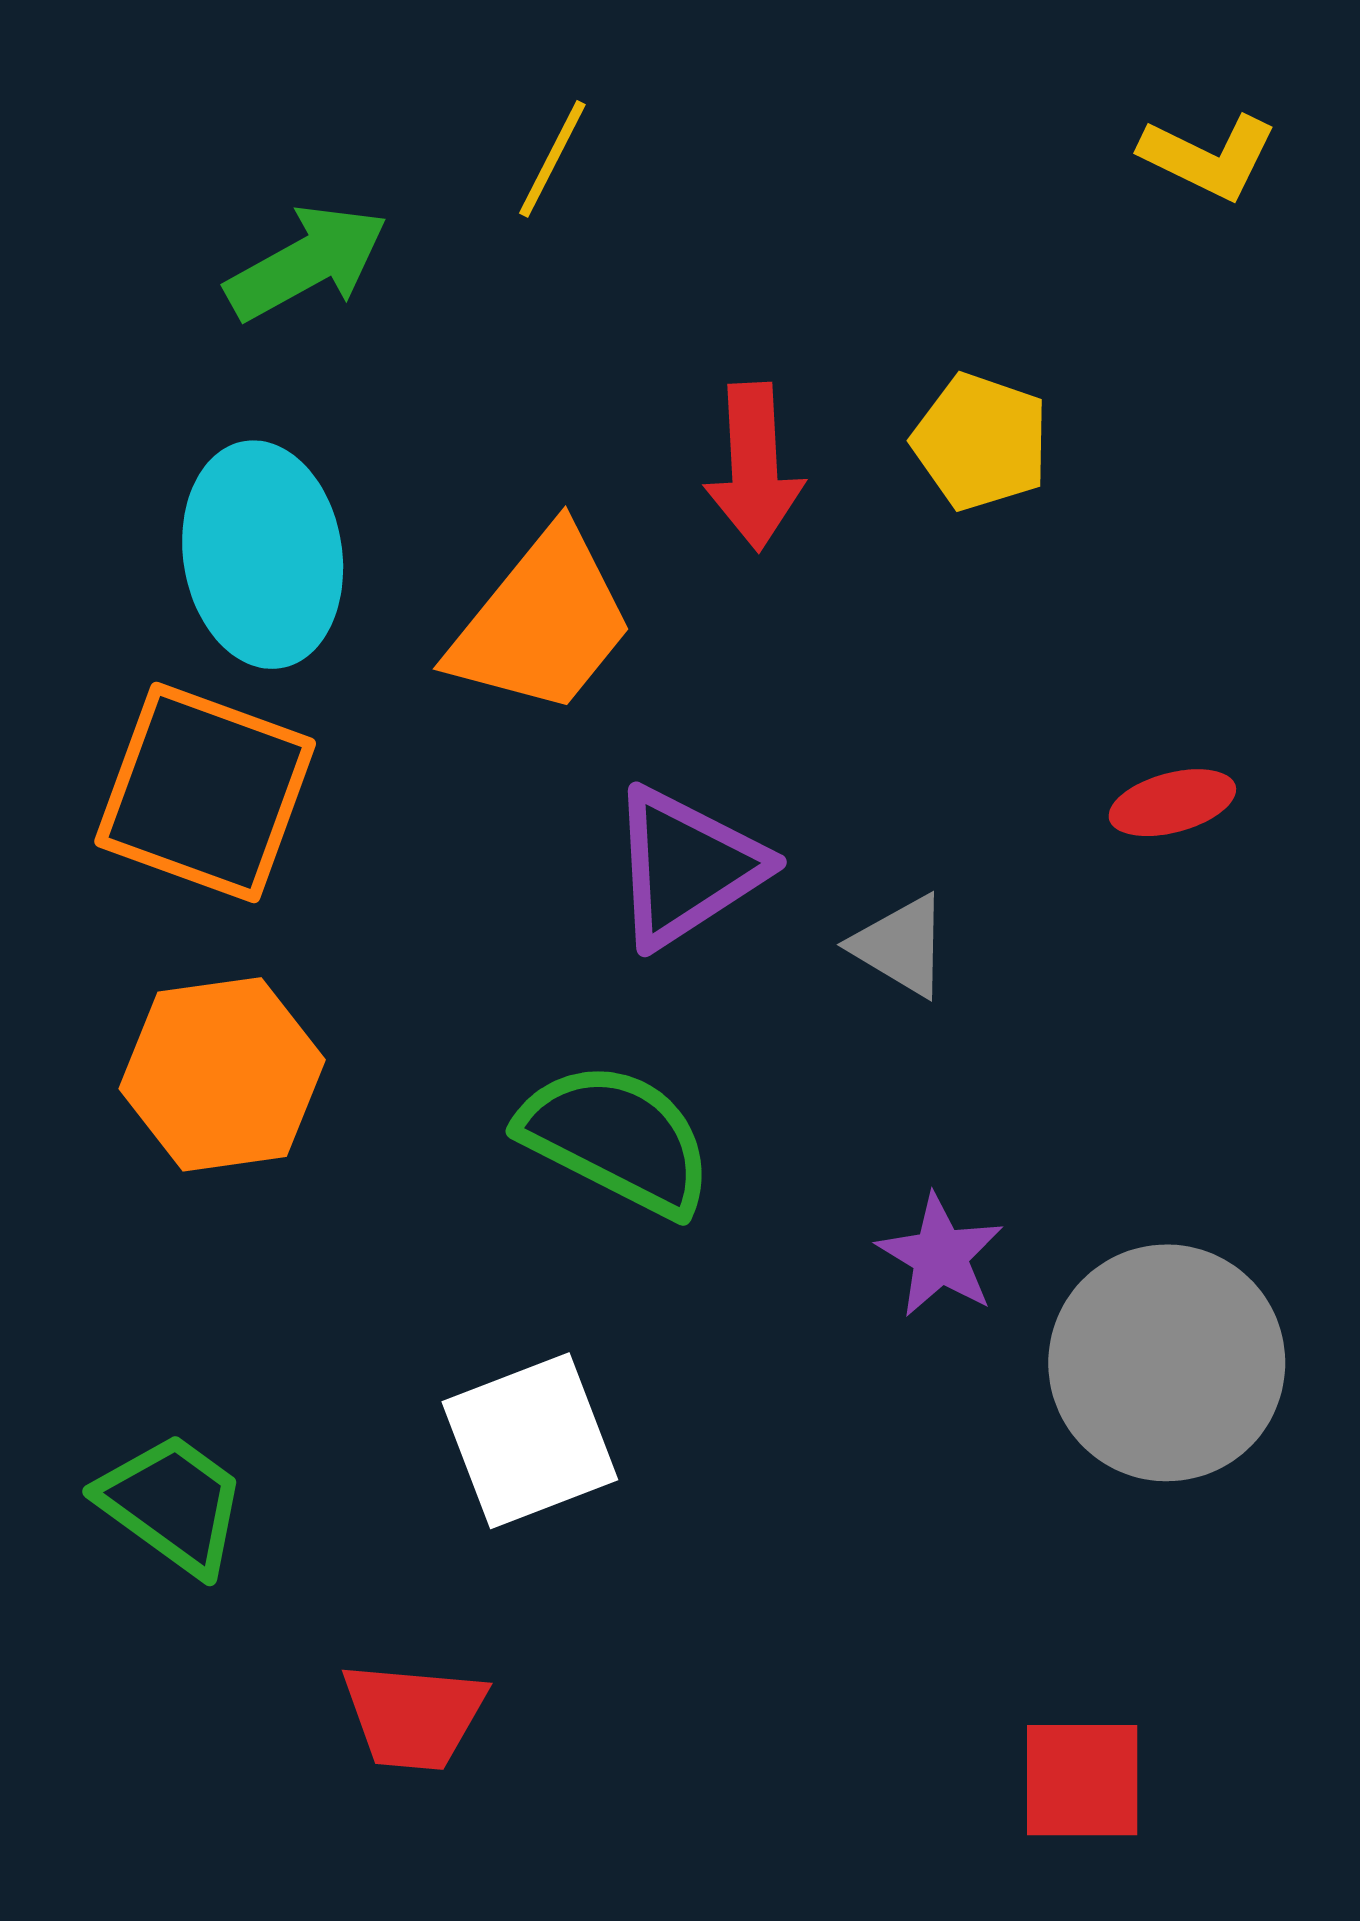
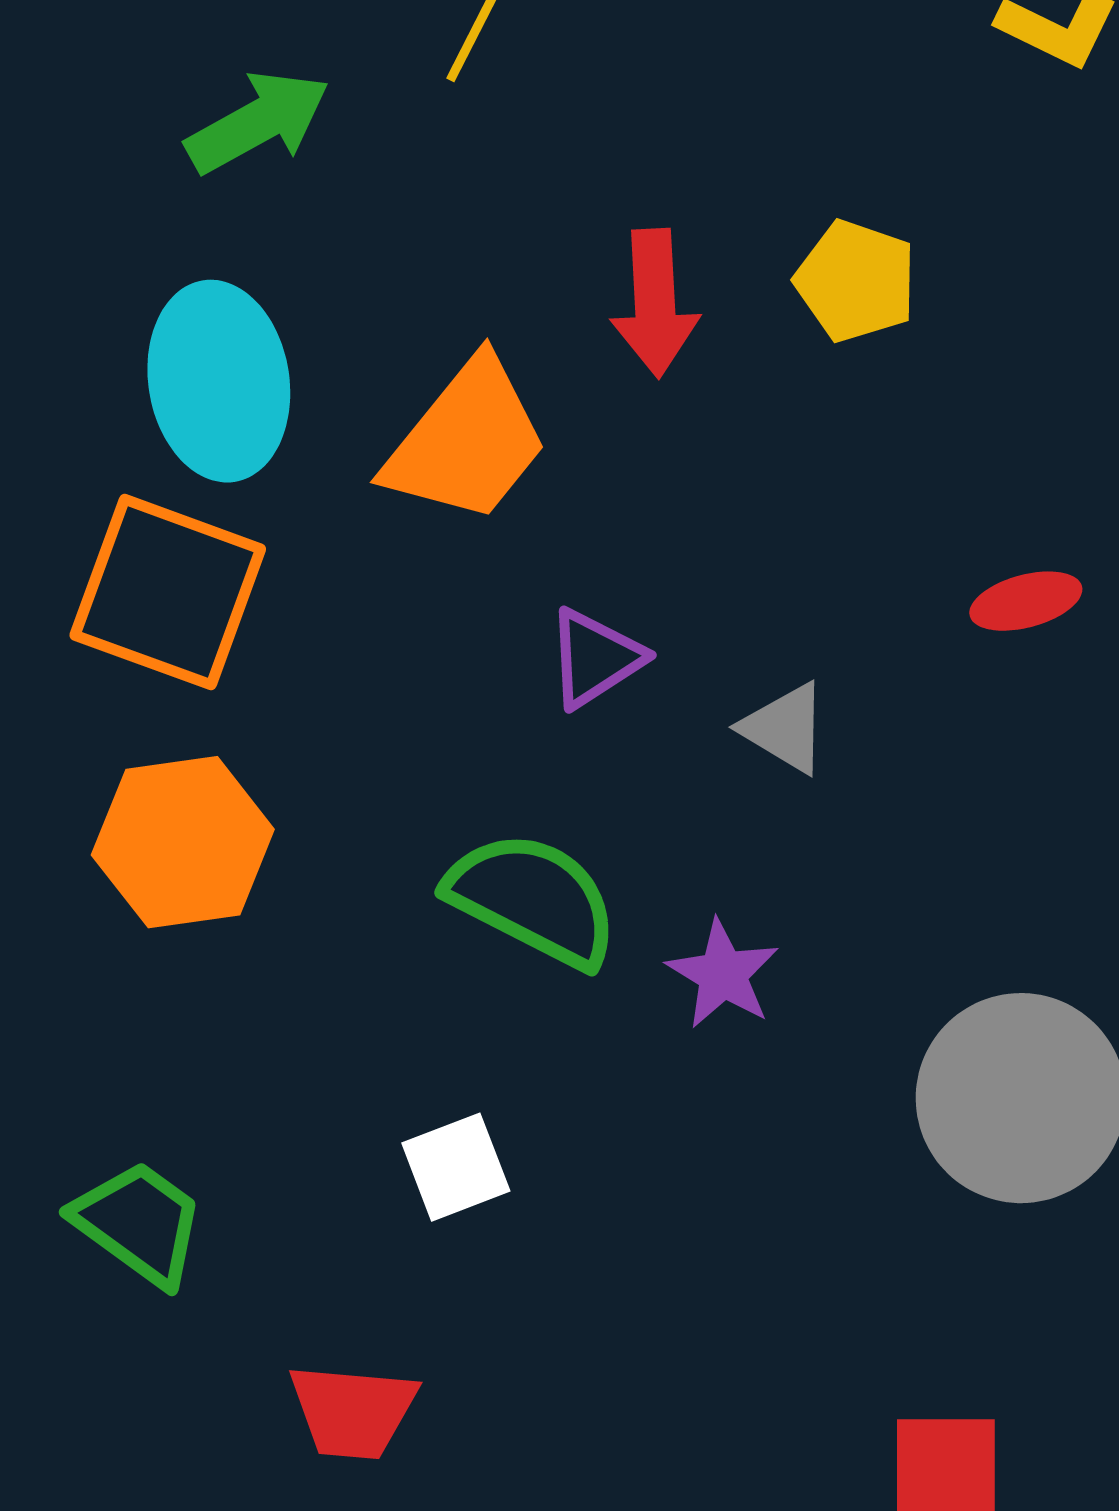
purple triangle: (687, 867) -> (595, 658), size x0.7
purple star: (940, 1256) -> (723, 974), moved
white square: (530, 1441) -> (456, 1167), size x0.7

